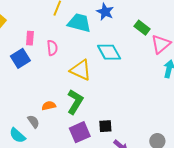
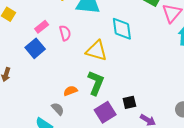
pink rectangle: (30, 38) -> (42, 27), turned 56
cyan diamond: (109, 52) -> (122, 29), turned 30

